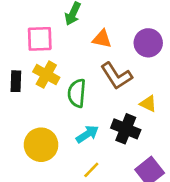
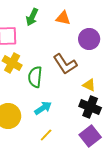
orange triangle: (102, 39) -> (63, 18), moved
black cross: (126, 129) -> (90, 107), moved

